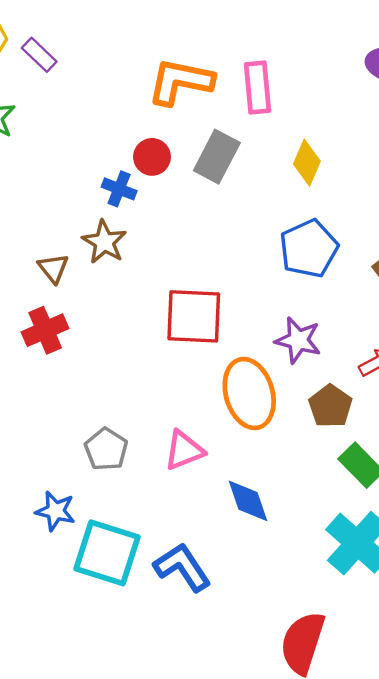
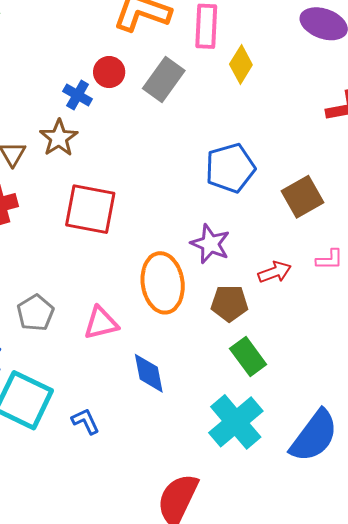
yellow diamond: (307, 163) -> (241, 64), moved
red square: (194, 316) -> (90, 209), moved
brown pentagon: (330, 406) -> (229, 303), turned 30
blue L-shape: (182, 567) -> (86, 421), size x0.6

